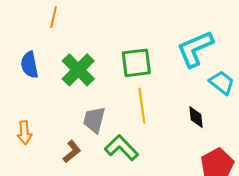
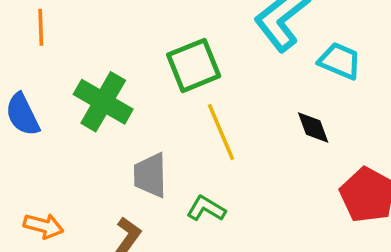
orange arrow: (24, 133) -> (44, 226), turned -55
green L-shape: (121, 148) -> (206, 209), size x0.7

